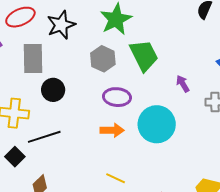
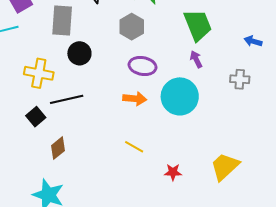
green trapezoid: (144, 55) -> (198, 25), moved
purple arrow: (183, 84) -> (196, 59), moved

